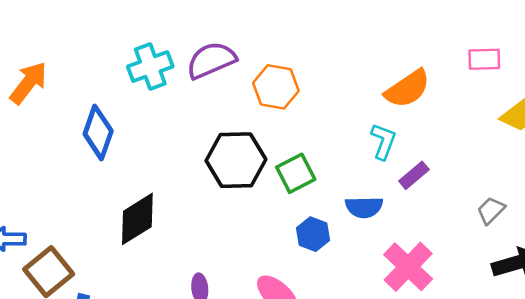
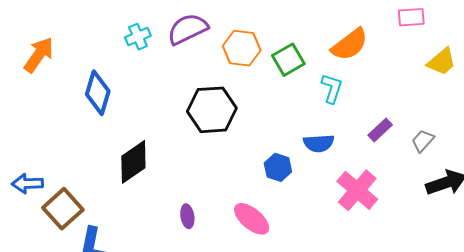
cyan cross: (150, 67) -> (138, 37), size x0.7
green square: (296, 173) -> (288, 60), moved
purple rectangle: (414, 175) -> (380, 130), moved

